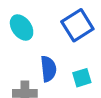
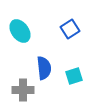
blue square: (77, 25) -> (70, 29), size x0.7

